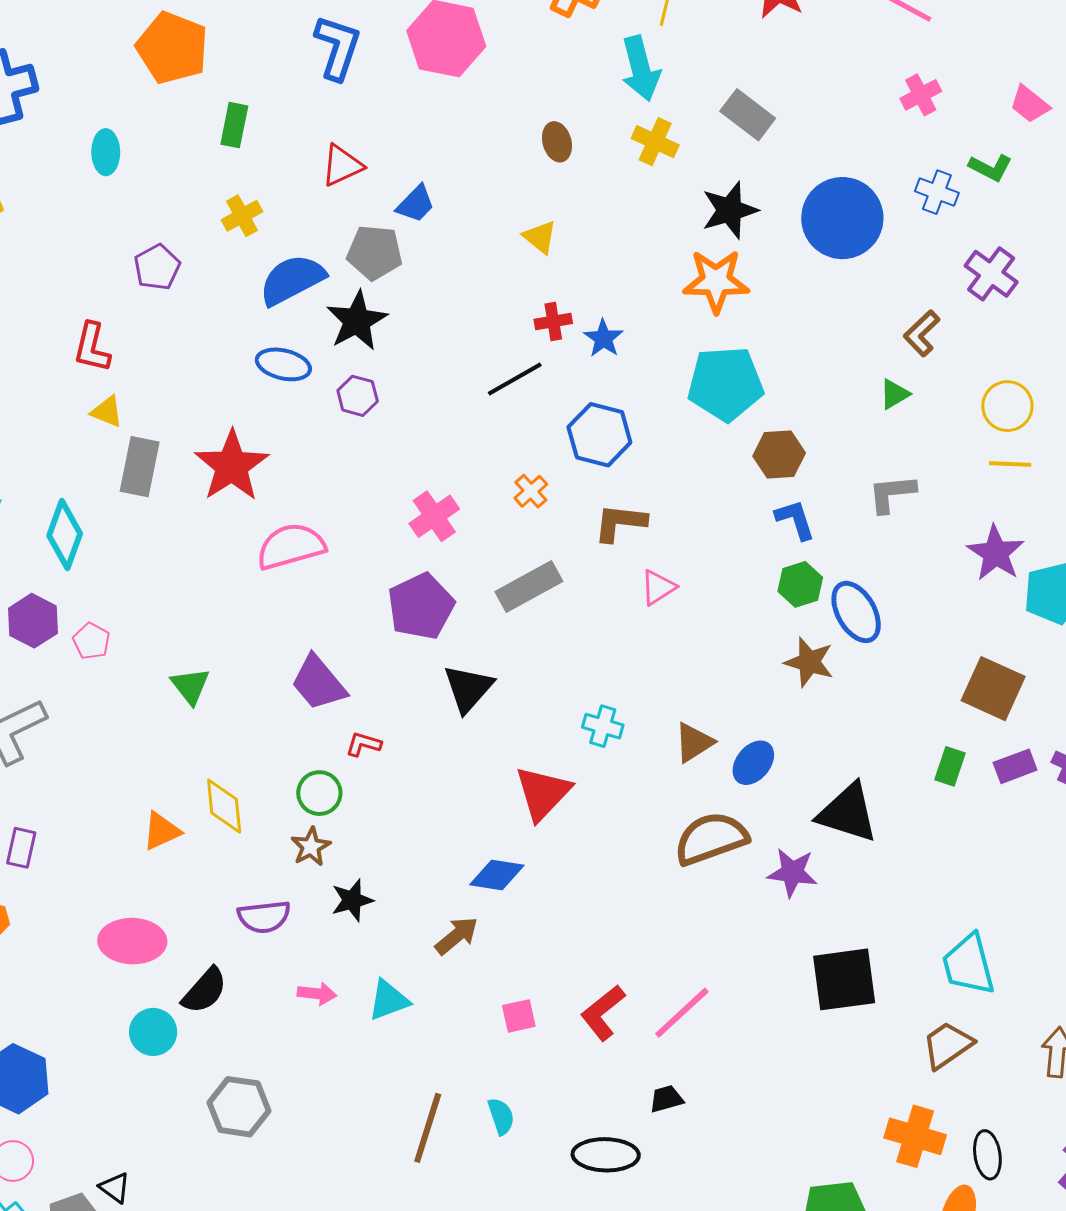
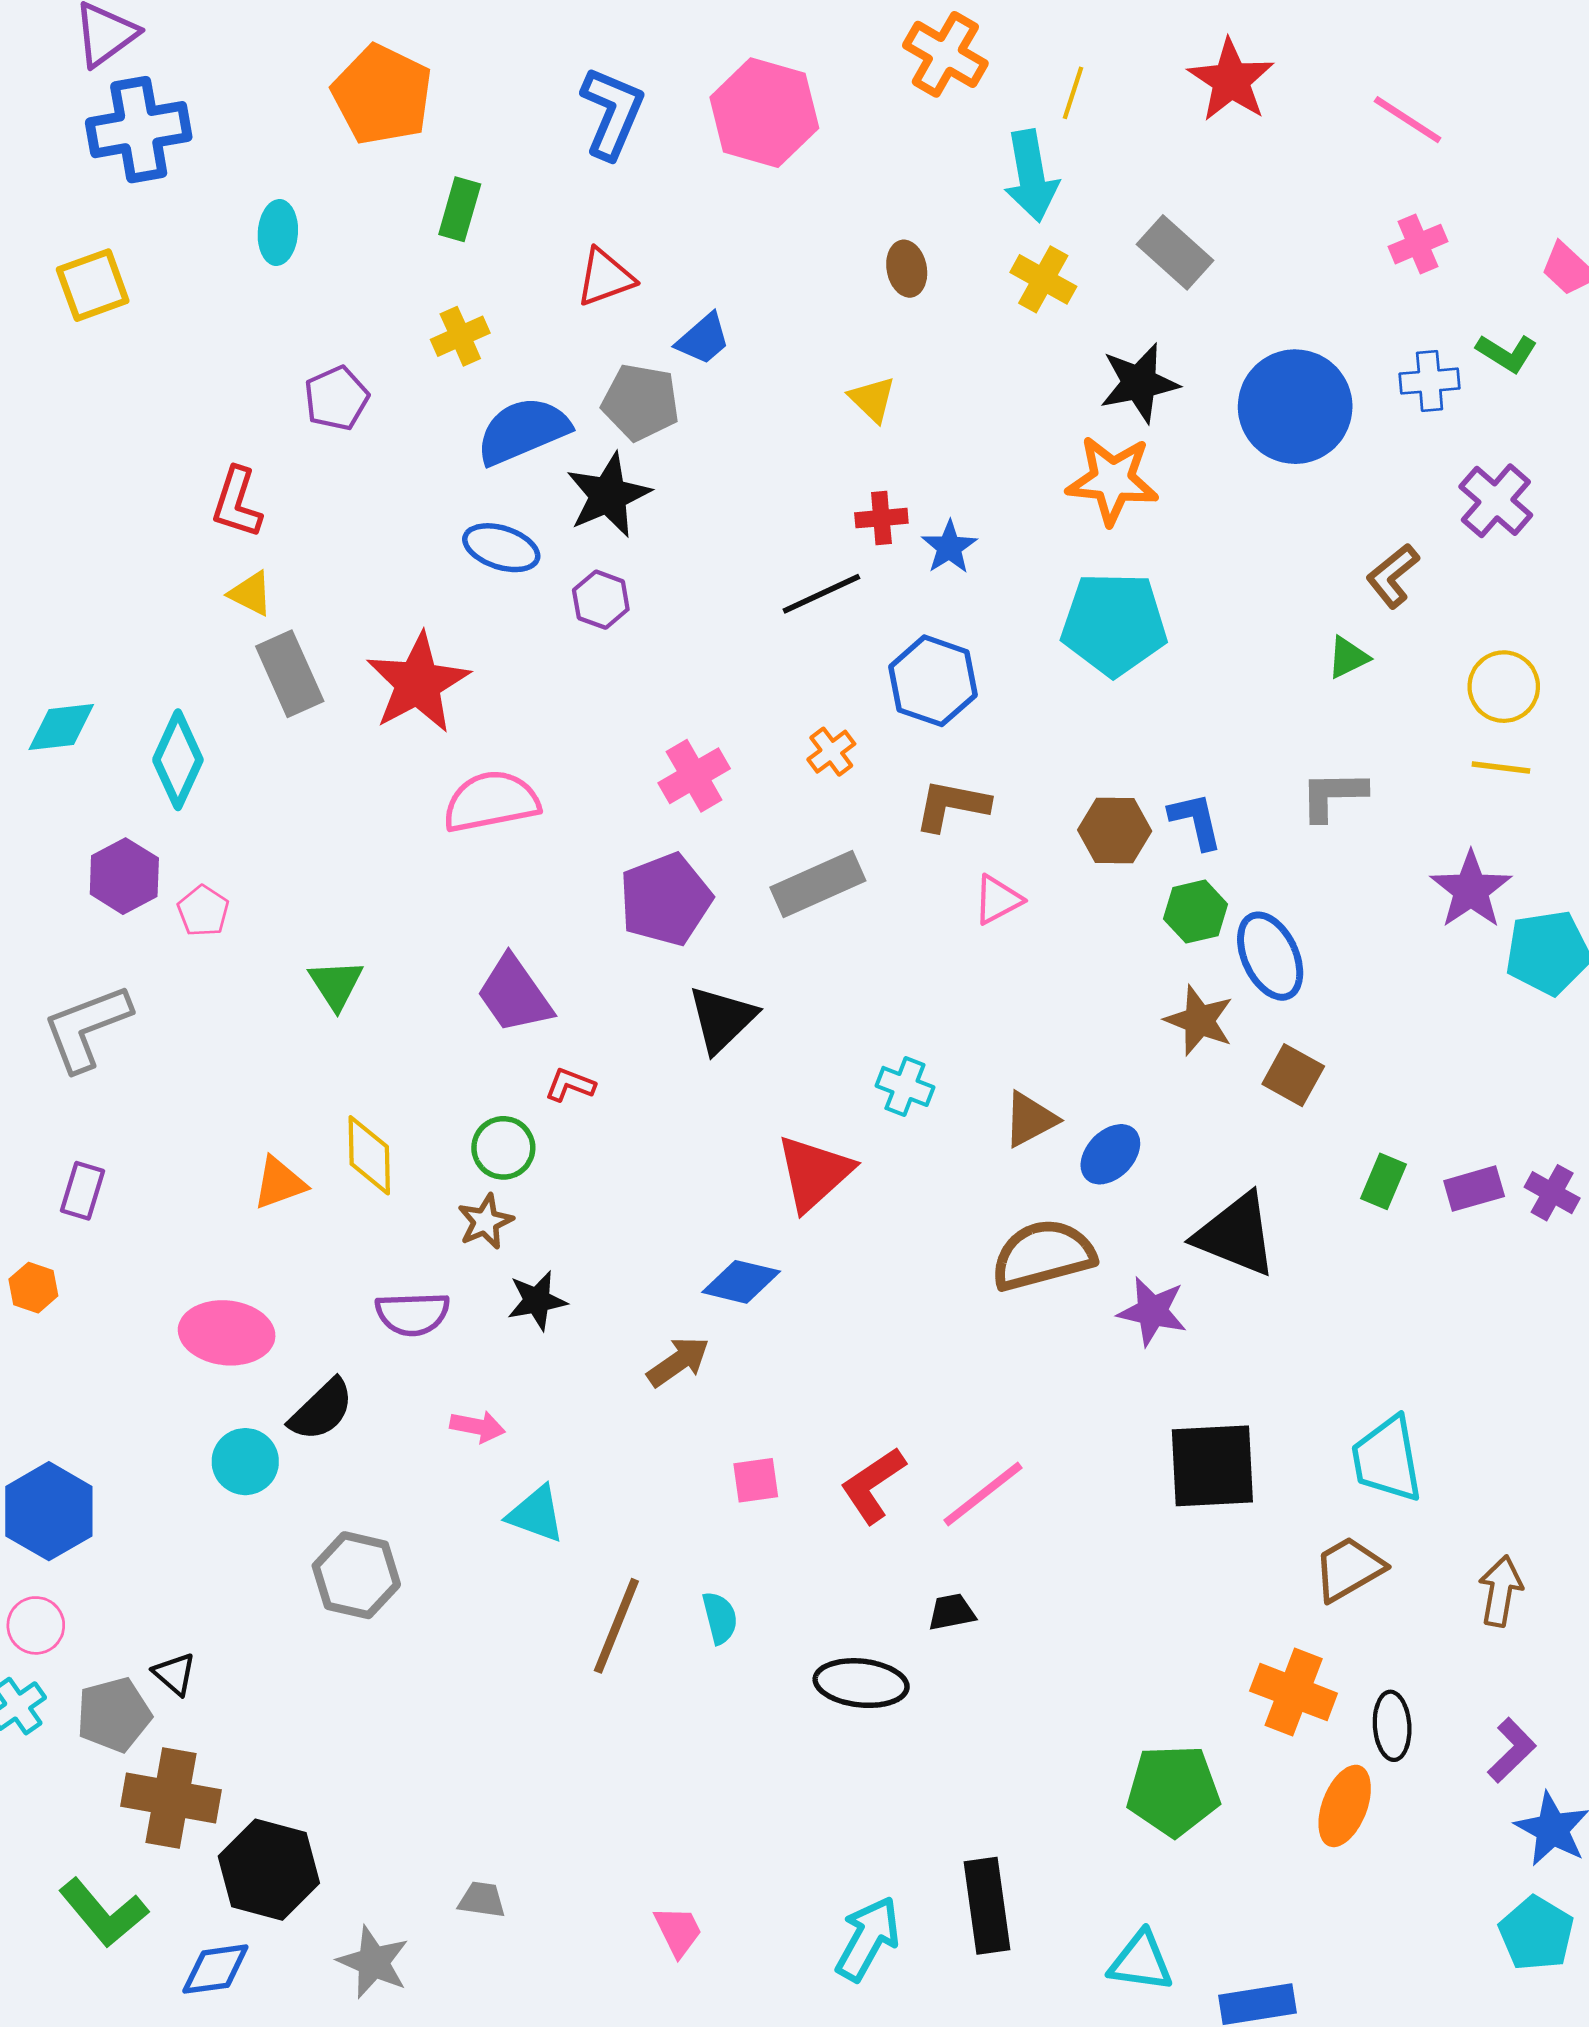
blue cross: (937, 192) -> (1430, 381), turned -30
brown hexagon: (779, 455) -> (1115, 831), moved
gray rectangle: (140, 467) -> (290, 674), turned -40
brown square: (993, 689) -> (1293, 1075), moved, size x0.7
cyan triangle: (389, 1000) -> (536, 1514), moved, turned 36

